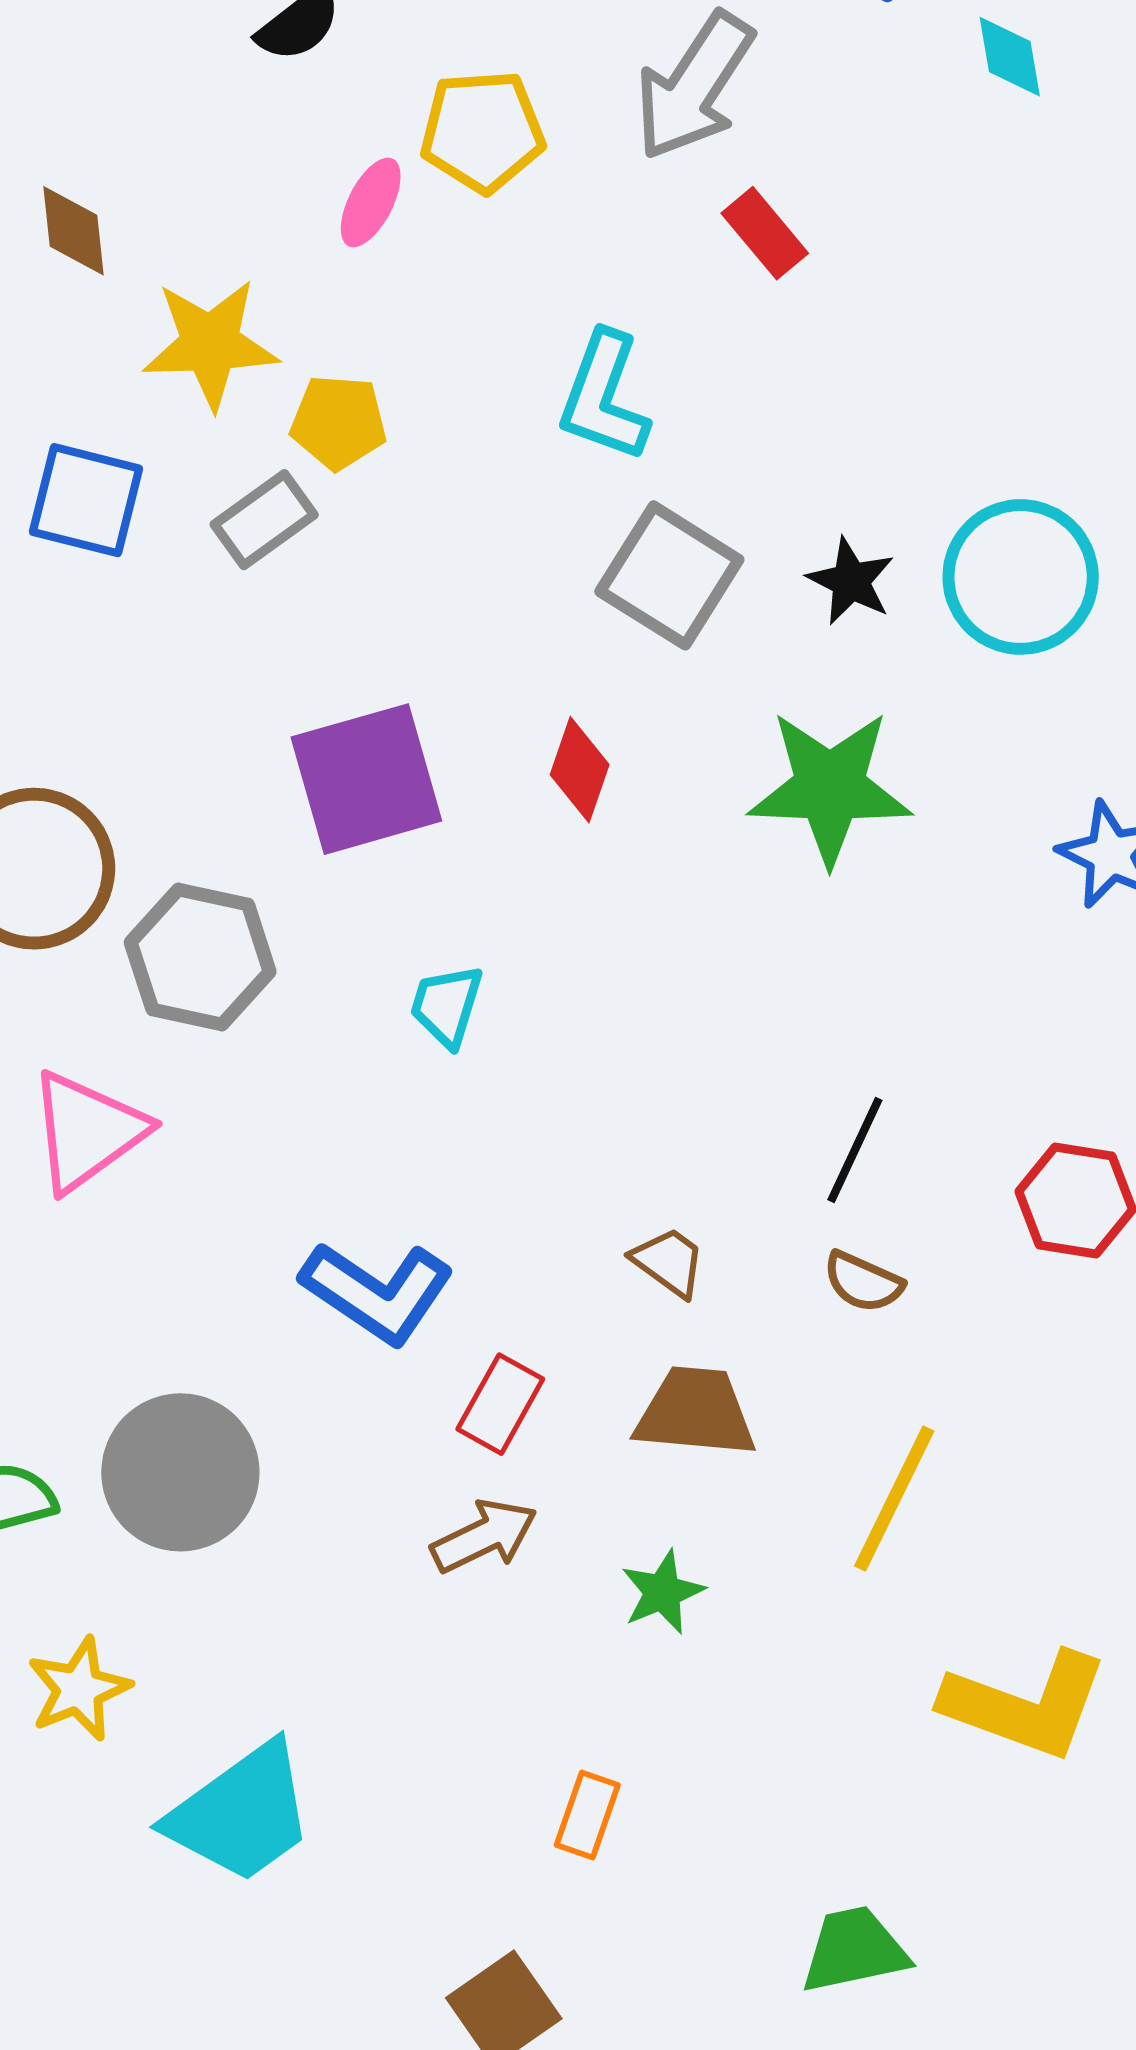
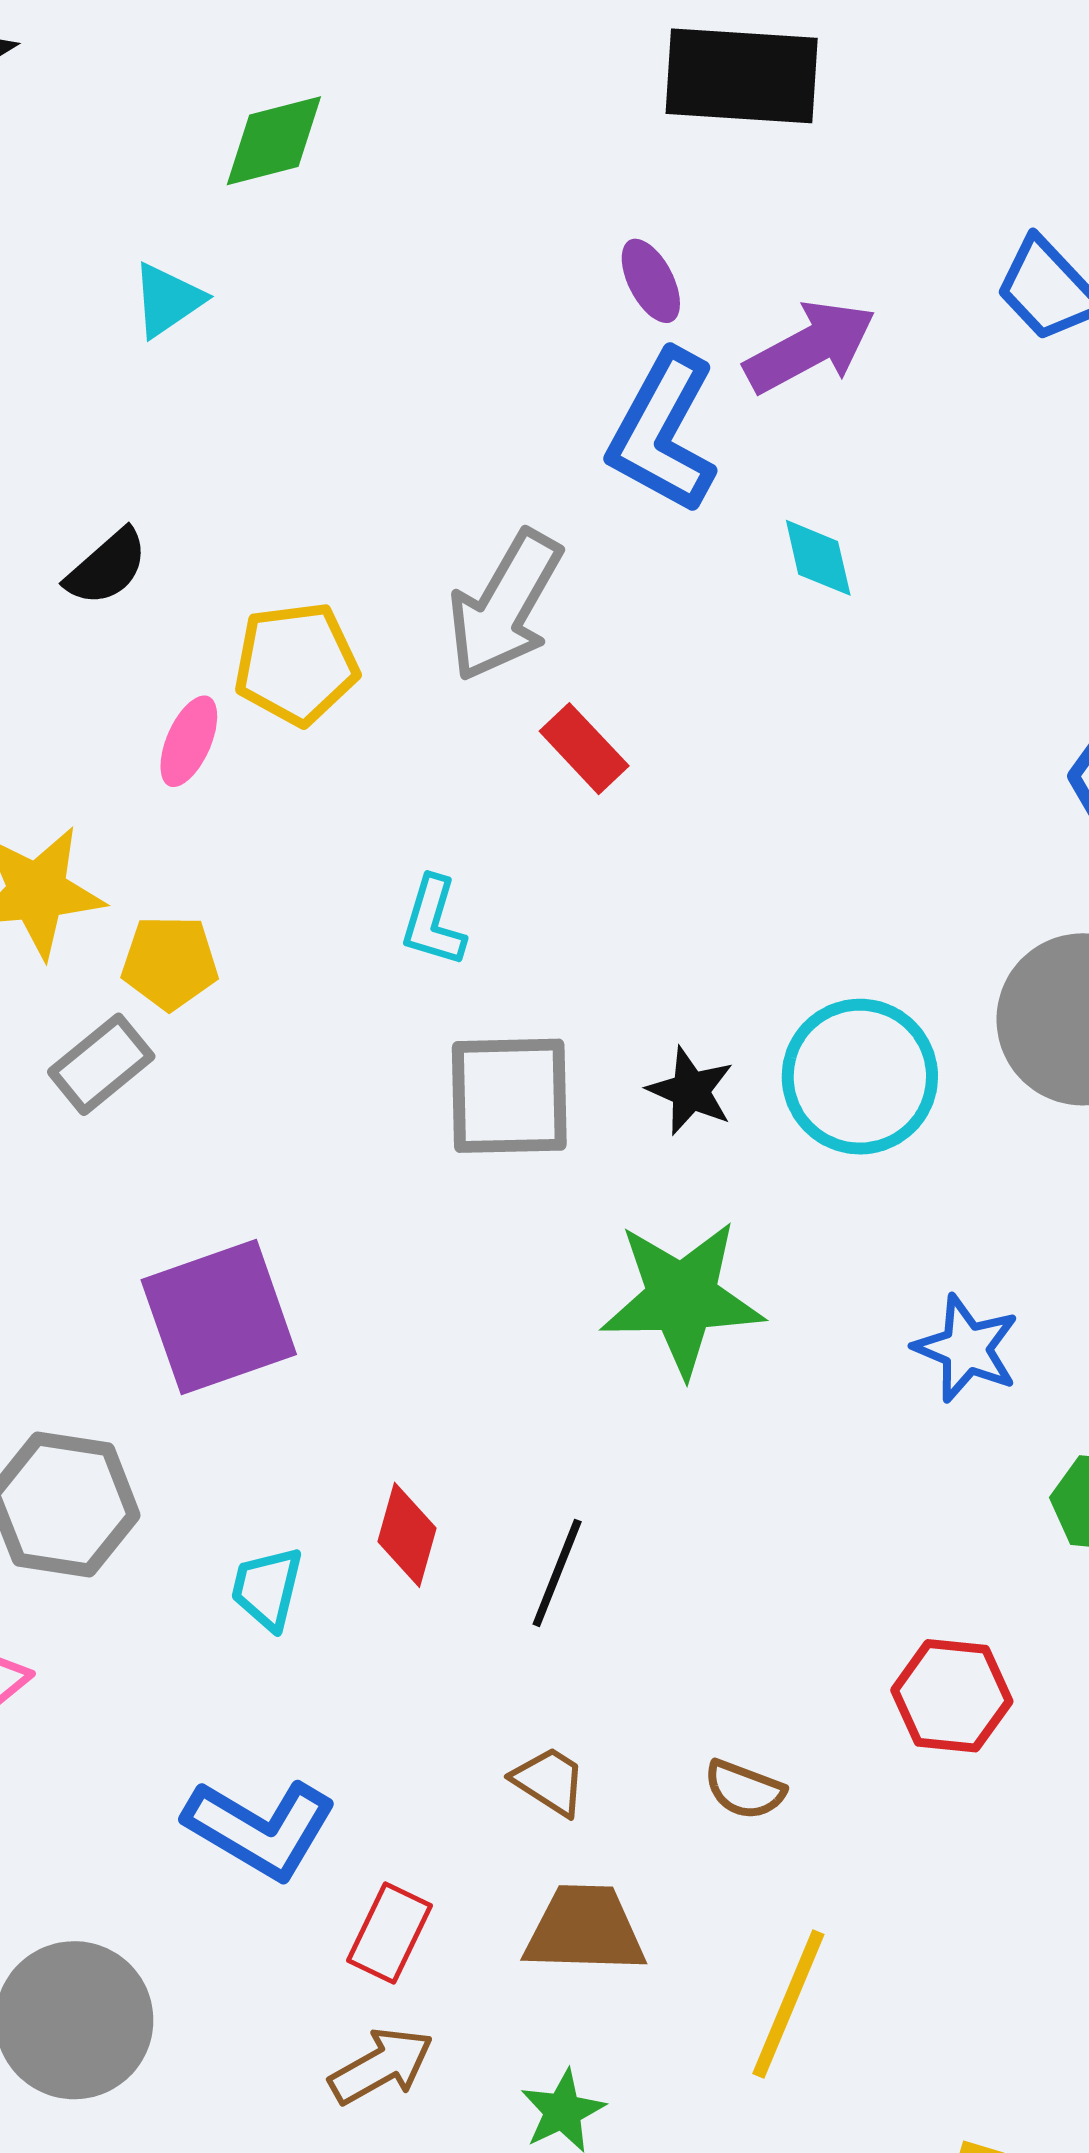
cyan L-shape: (604, 397) -> (433, 921), size x0.7
gray square: (669, 575) -> (509, 1096), turned -30
red diamond: (580, 770) -> (407, 1535), moved
cyan trapezoid: (447, 1006) -> (267, 1588), moved
black line: (855, 1150) -> (557, 1573), moved

